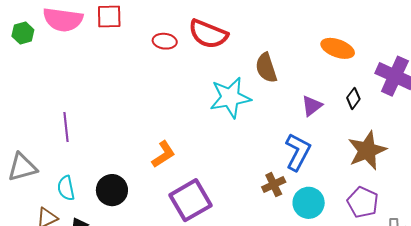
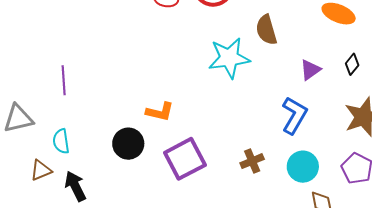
orange L-shape: (163, 154) -> (160, 112), turned 44
brown cross: (274, 185) -> (252, 161), moved
black circle: (112, 190) -> (128, 144), moved

